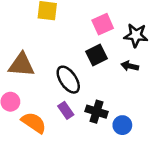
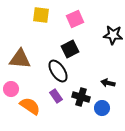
pink square: (103, 24) -> (75, 19), moved
black square: (97, 55) -> (70, 49), moved
black arrow: (130, 66) -> (108, 83), moved

